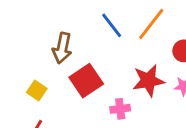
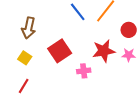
brown arrow: (62, 48) -> (29, 28), moved

